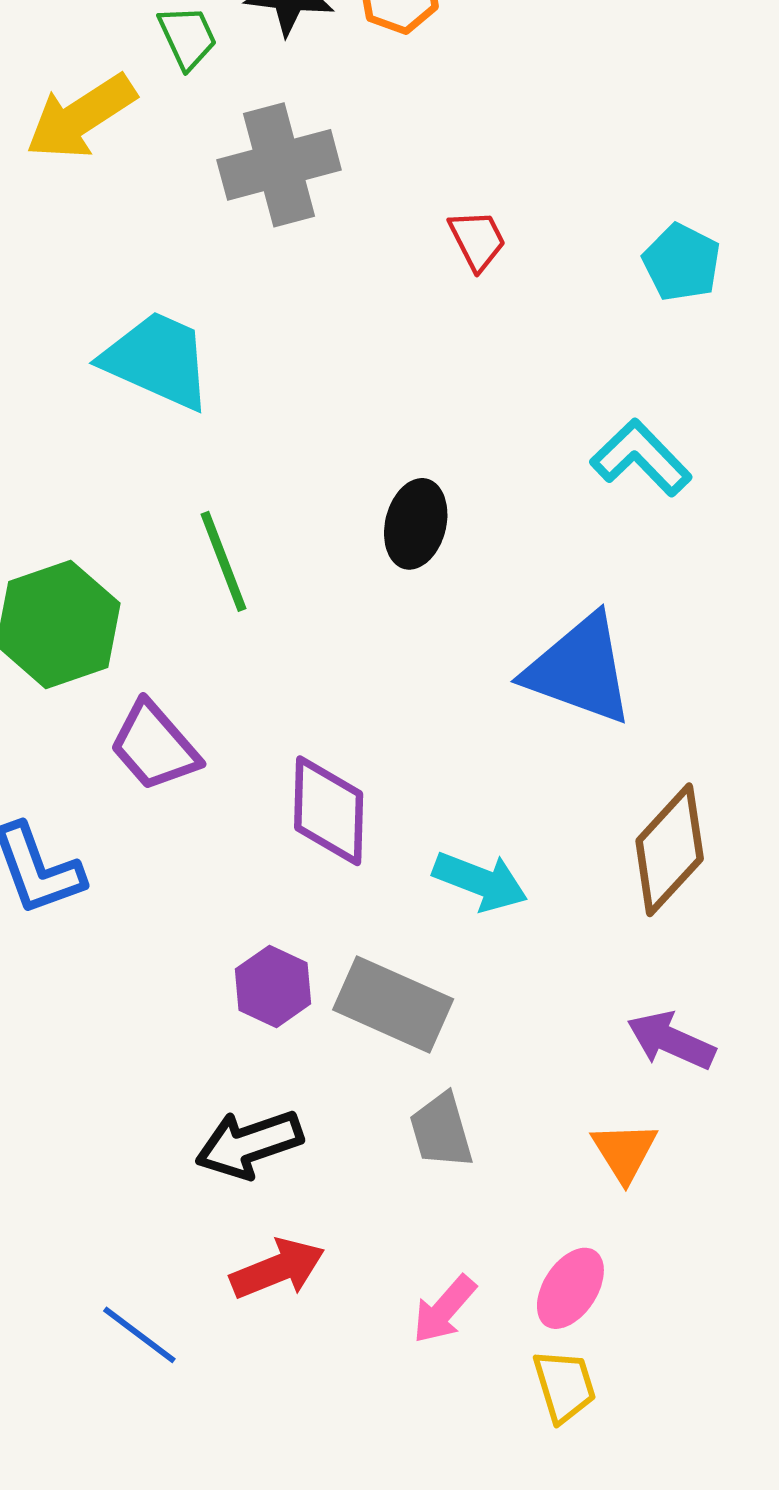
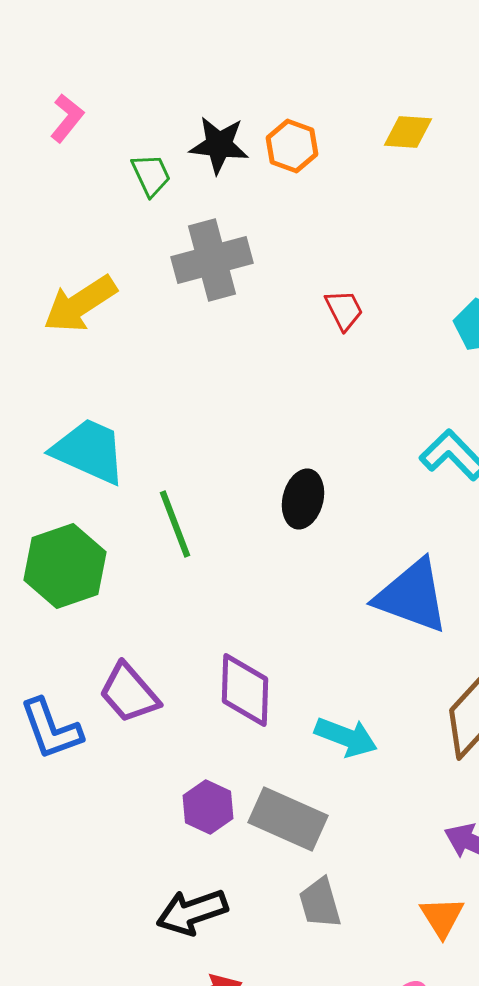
yellow arrow: (81, 117) -> (80, 304), moved
cyan trapezoid: (157, 360) -> (89, 451), moved
purple trapezoid: (154, 746) -> (129, 693), moved

